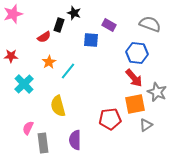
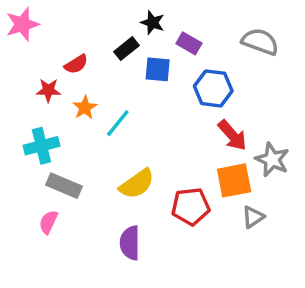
black star: (74, 13) -> (152, 23), moved
black rectangle: (59, 25) -> (126, 49), moved, turned 32
blue hexagon: (137, 53) -> (213, 88), moved
red star: (11, 56) -> (48, 90), moved
cyan cross: (24, 84) -> (41, 146), turned 30
yellow semicircle: (58, 106) -> (137, 184), moved, turned -110
gray rectangle: (43, 143) -> (64, 186), moved, turned -60

